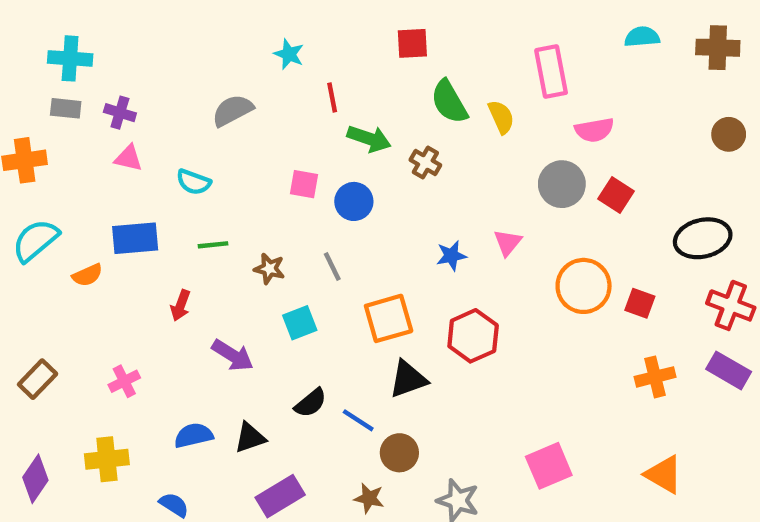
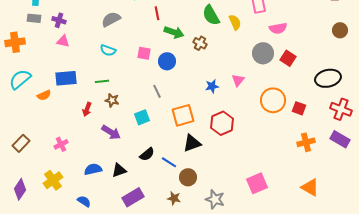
cyan semicircle: (194, 182) -> (108, 50), moved
brown star: (269, 269) -> (112, 100), moved
yellow cross: (107, 459) -> (53, 180), turned -30

